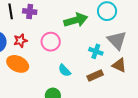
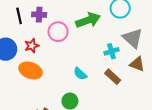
pink circle: (51, 42) -> (58, 32), moved
cyan cross: (96, 51) -> (112, 51), turned -32
brown rectangle: (95, 76) -> (113, 77), turned 70

